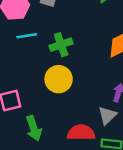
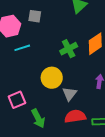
green cross: (61, 45) -> (69, 49), moved
gray triangle: (107, 115) -> (70, 94), moved

